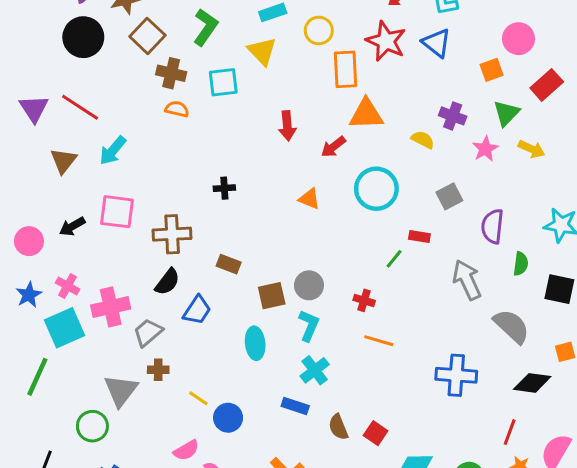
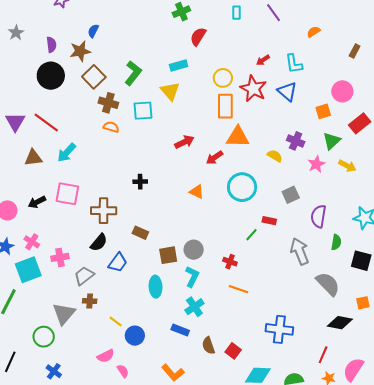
yellow circle: (319, 31) -> (223, 78), moved
red arrow: (287, 126) -> (184, 142), turned -114
brown triangle: (64, 161) -> (33, 158), turned 42
pink cross: (111, 307) -> (60, 257), size x0.7
blue cross: (456, 375) -> (279, 329), moved

